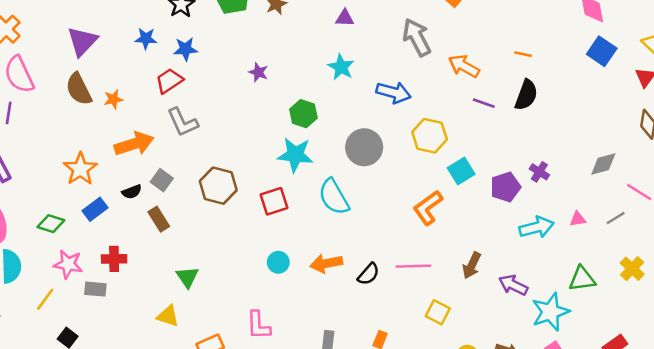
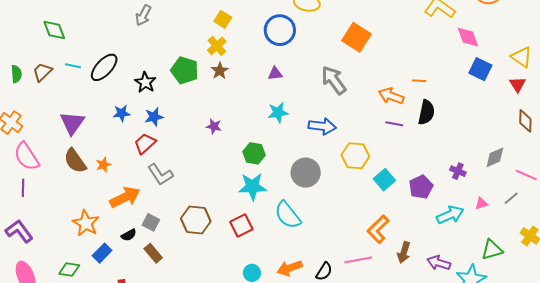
orange arrow: (464, 66) -> (391, 96), moved
cyan star: (341, 67) -> (278, 112), turned -30
purple cross: (539, 172) -> (458, 171), moved
orange L-shape: (428, 208) -> (378, 229), moved

